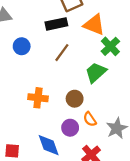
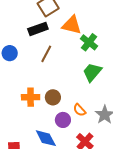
green trapezoid: (96, 72) -> (92, 72), moved
brown circle: (75, 99) -> (53, 97), moved

